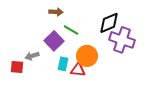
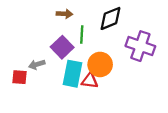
black diamond: (109, 23) -> (110, 18), moved
green line: (71, 30) -> (82, 35), turned 63
cyan rectangle: (63, 64) -> (72, 74), size x1.6

